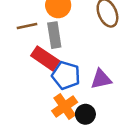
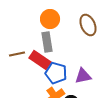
brown line: (27, 26) -> (17, 54), moved

